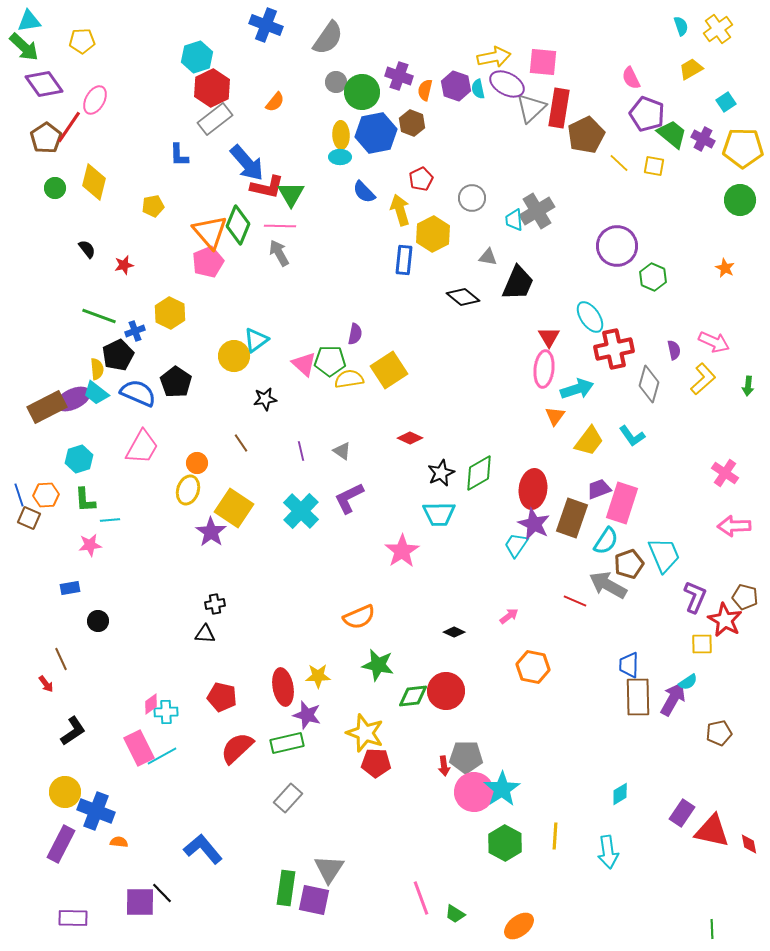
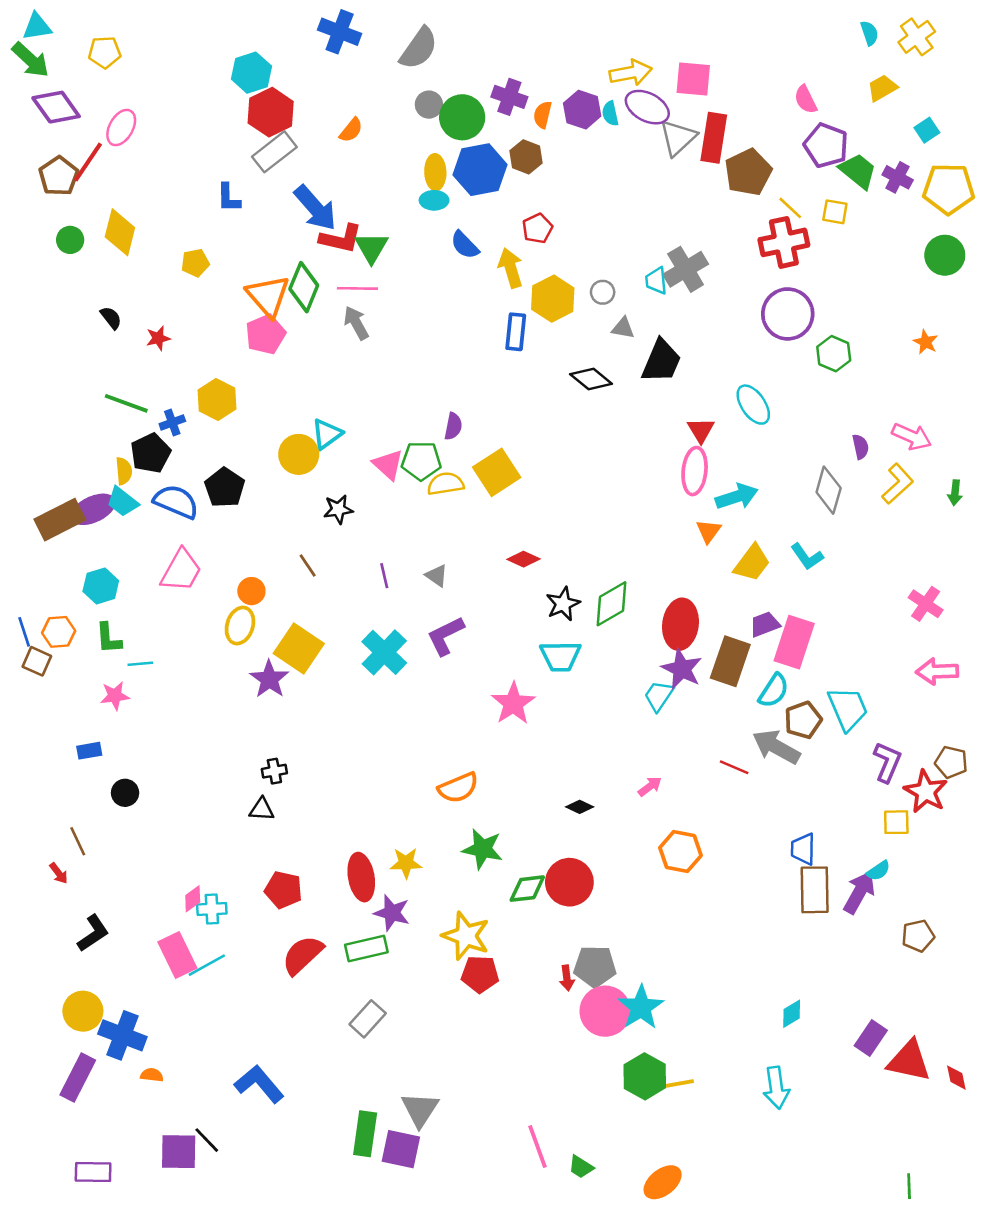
gray circle: (472, 198) -> (603, 292), moved, size x0.7
red cross: (614, 349) -> (784, 242), moved
yellow line: (555, 836) -> (677, 1084), moved, turned 76

